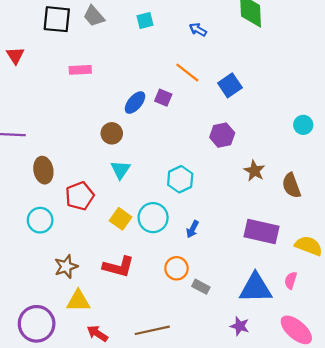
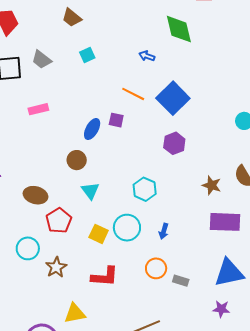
blue arrow: (198, 30) -> (147, 56), moved
blue square: (230, 85) -> (173, 98), size x1.5
brown ellipse: (43, 170) -> (36, 195), moved, turned -55
brown star: (254, 171) -> (212, 185), moved
brown star: (66, 267) -> (56, 267), moved

